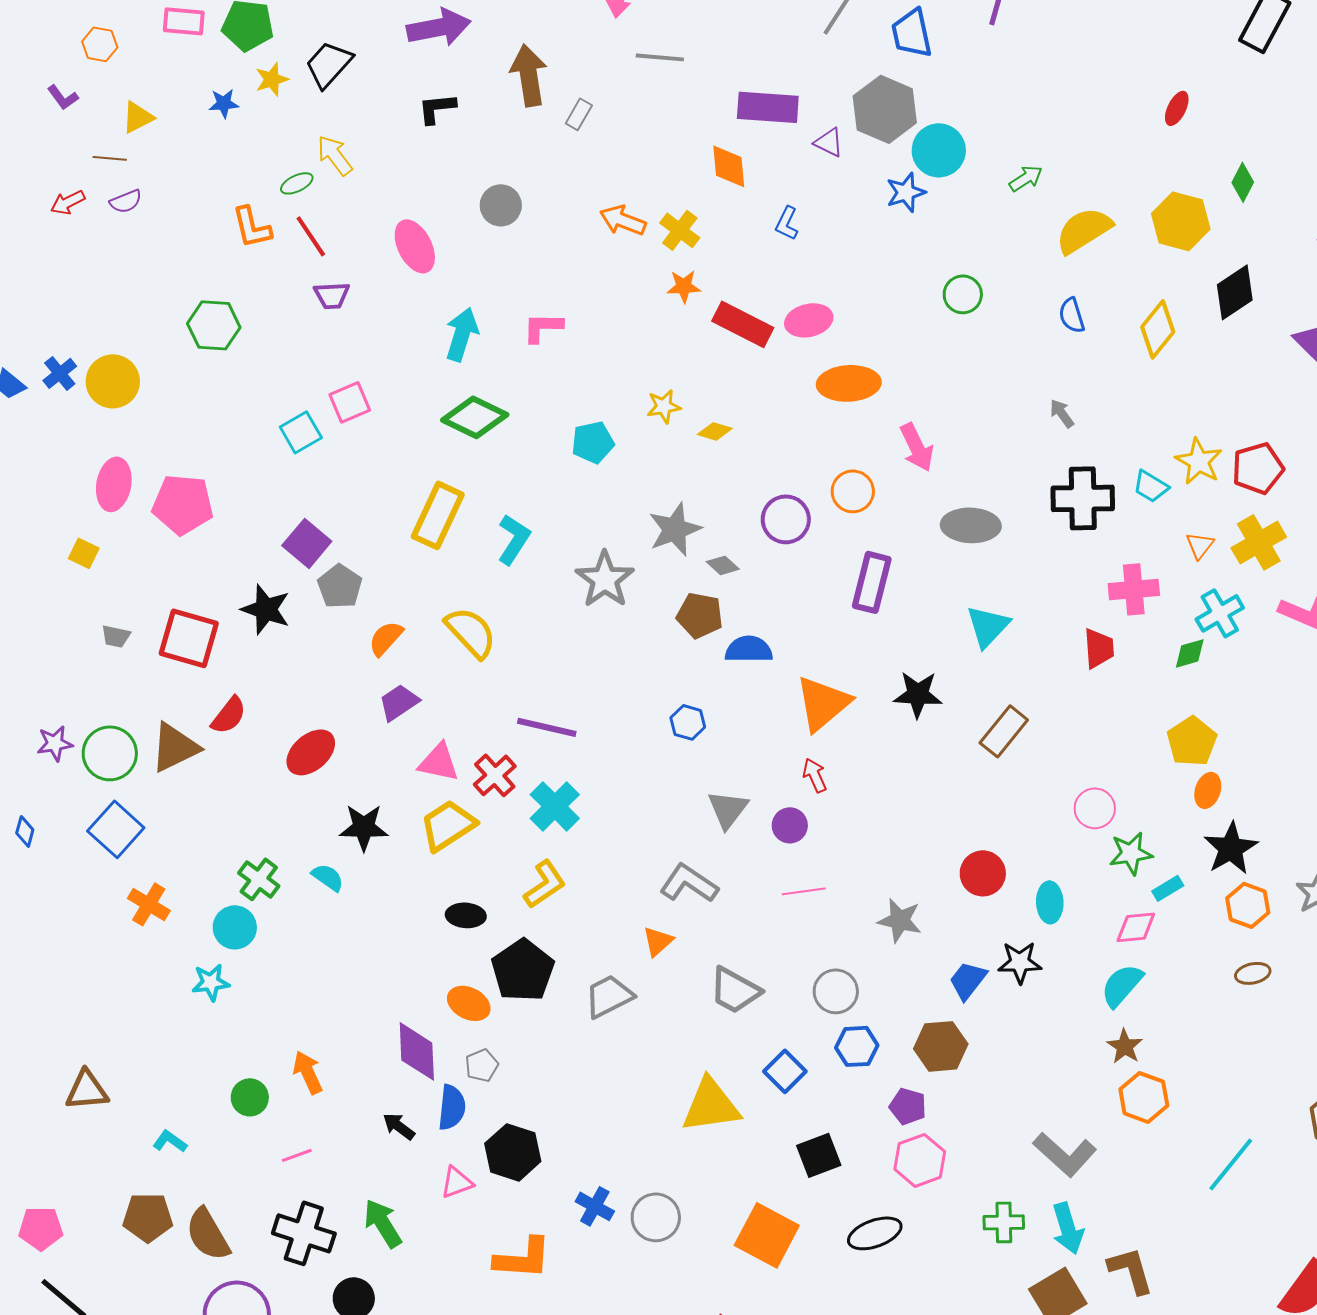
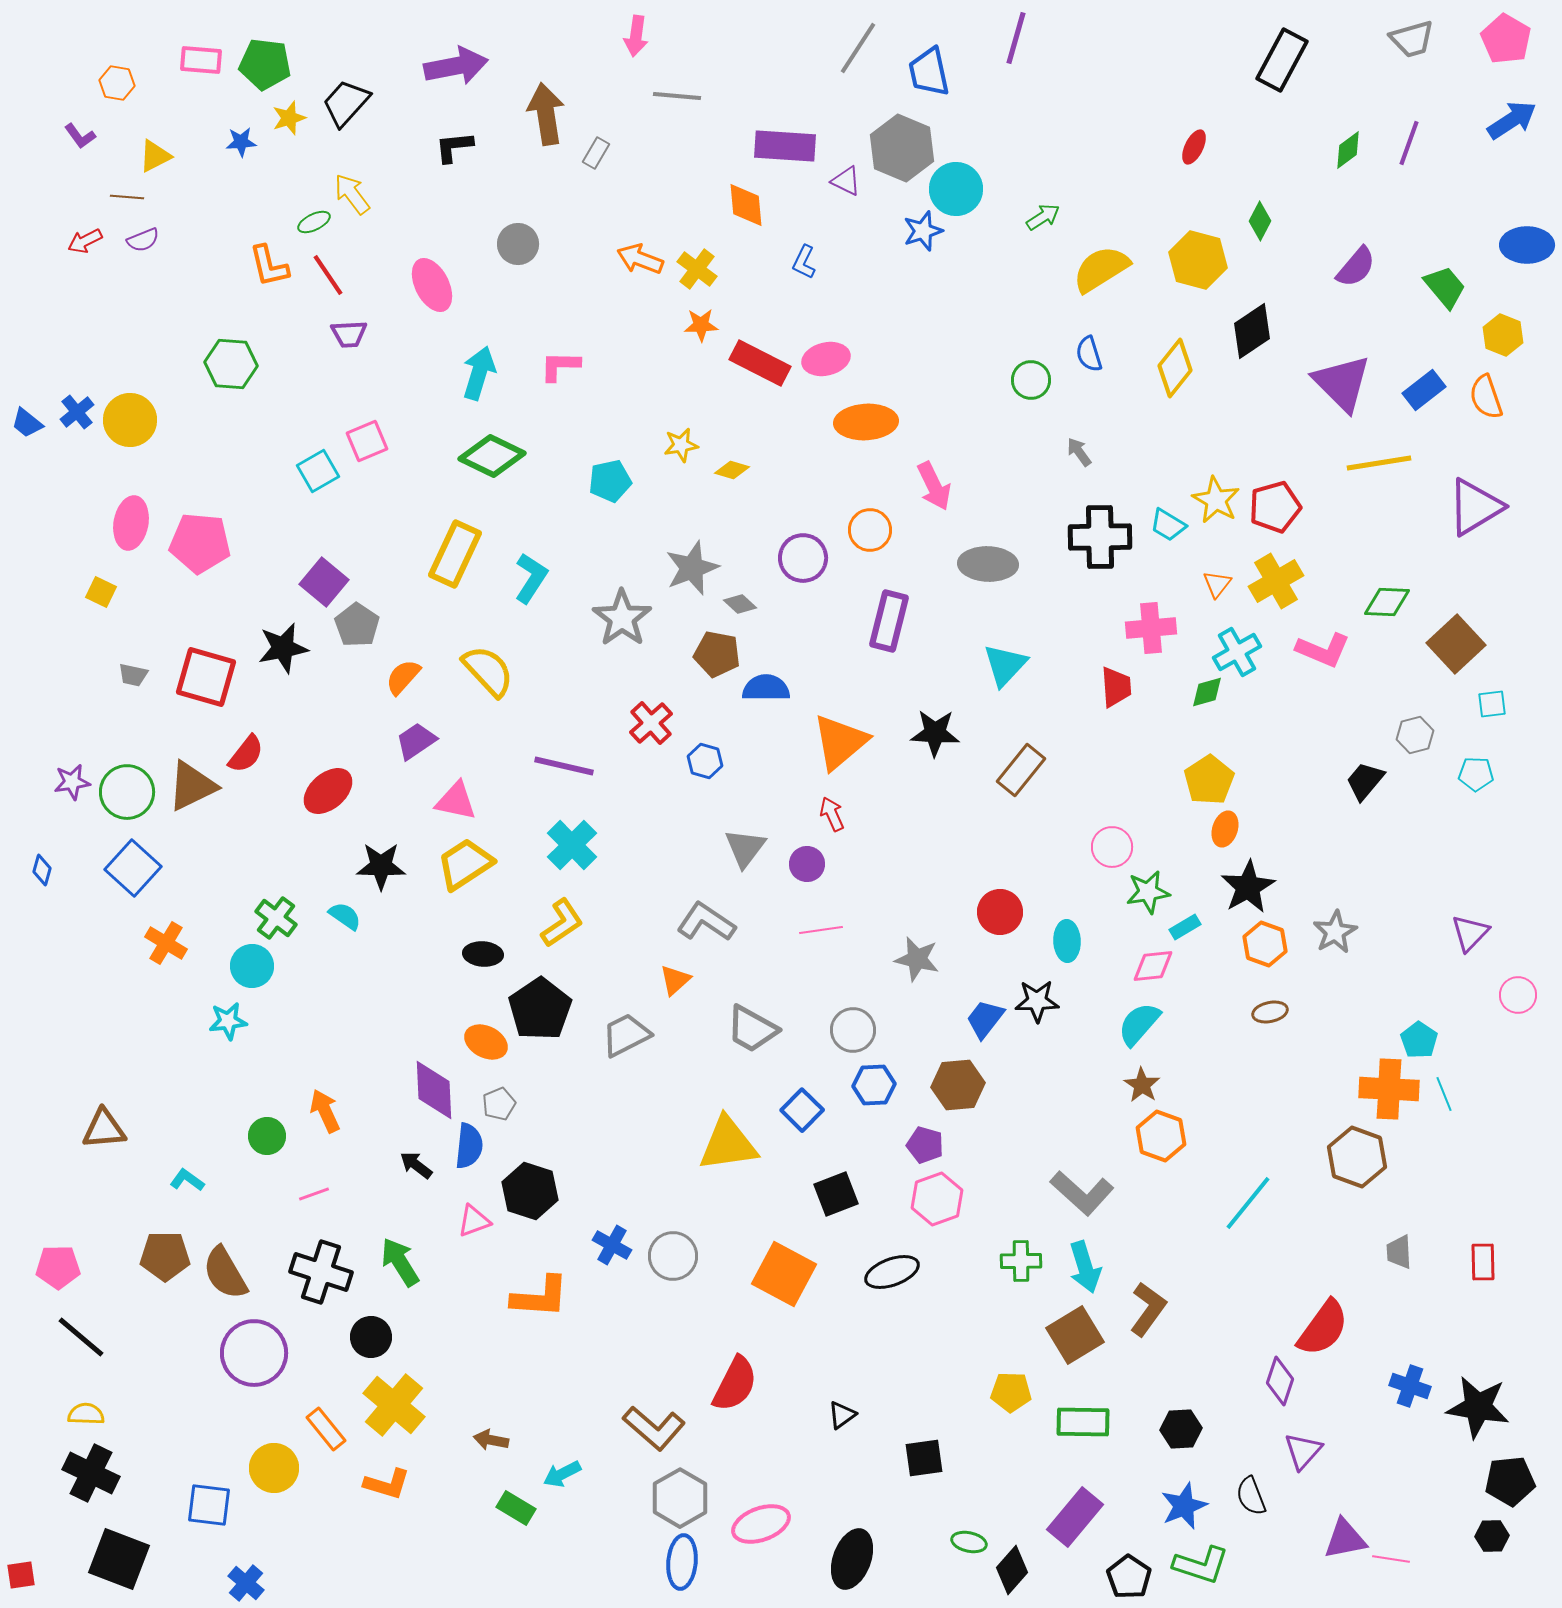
green circle: (963, 294) -> (1031, 380), moved
black star: (266, 609) -> (283, 648), turned -30
red cross: (495, 775) -> (651, 723), moved
brown L-shape: (1131, 1270) -> (1148, 1309), turned 52

